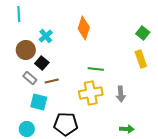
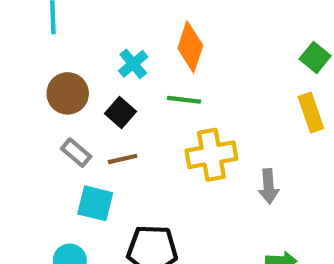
cyan cross: (46, 36) -> (133, 64), moved
black square: (42, 63) -> (121, 112), moved
green line: (96, 69) -> (184, 100), moved
yellow cross: (91, 93) -> (211, 155), moved

